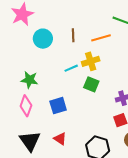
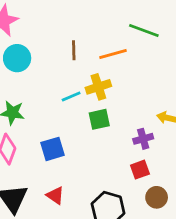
cyan circle: (43, 39) -> (17, 58), moved
green square: (91, 84) -> (99, 119), turned -35

